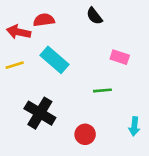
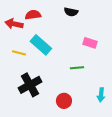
black semicircle: (94, 16) -> (71, 12), turned -40
yellow line: (15, 65) -> (19, 53), moved, turned 32
black cross: (40, 113) -> (30, 85), turned 30

